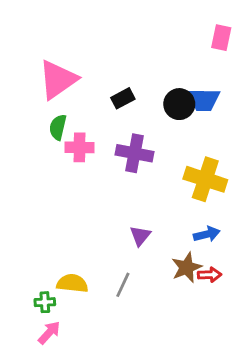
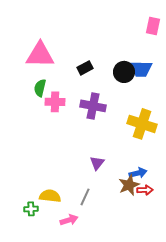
pink triangle: (58, 80) -> (40, 55), turned 36
blue arrow: (207, 234) -> (138, 173), moved
pink arrow: (49, 333) -> (69, 220), moved, turned 30

